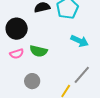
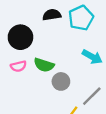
gray circle: (32, 81) -> (61, 81), moved

